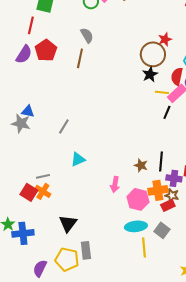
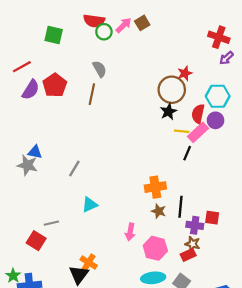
red line: (31, 25) -> (22, 67), moved, turned 48
orange cross: (158, 190) -> (155, 187), moved
orange cross: (43, 191) -> (89, 263), moved

